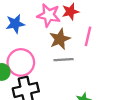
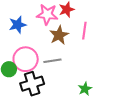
gray line: (64, 60) -> (52, 61), moved

